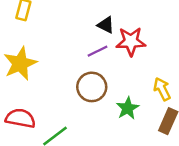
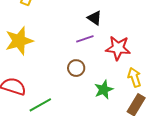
red star: (131, 41) -> (118, 48), moved
brown circle: (92, 87) -> (76, 68), size x0.7

